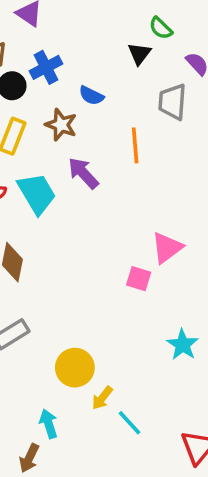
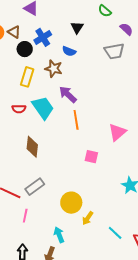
black triangle: (139, 54) -> (77, 27), moved
gray trapezoid: (172, 102) -> (114, 51), turned -100
orange line: (135, 145) -> (76, 120), moved
pink square: (139, 279) -> (91, 157), moved
cyan line: (130, 423) -> (115, 233), moved

